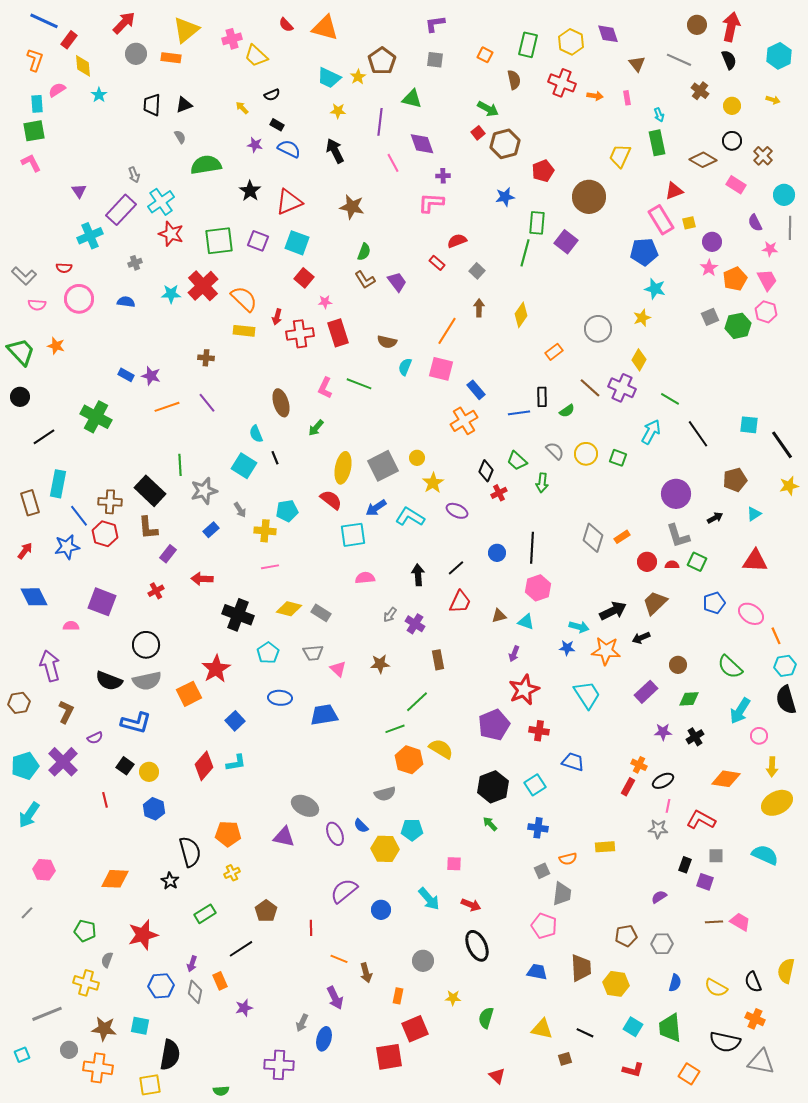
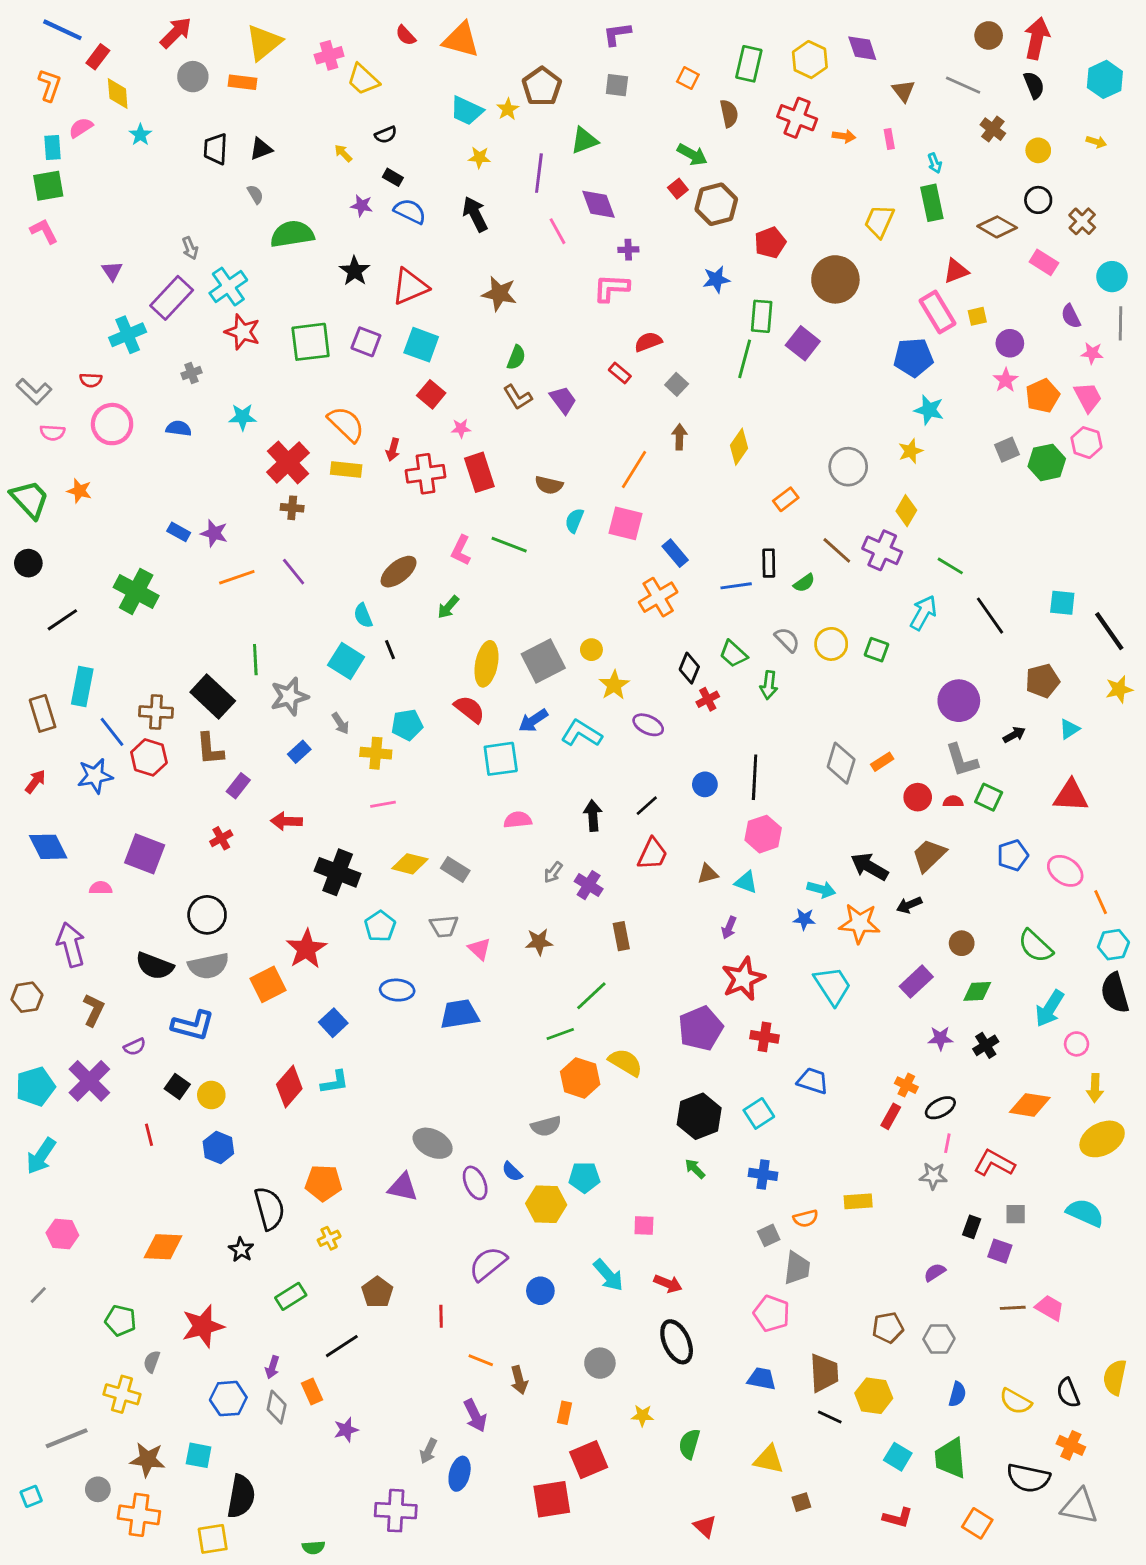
green triangle: (412, 99) -> (584, 140), turned -35
red cross: (203, 286) -> (288, 462), moved
brown ellipse: (281, 403) -> (399, 572), turned 68
black arrow: (613, 611) -> (869, 867), turned -124
black line: (585, 1033) -> (830, 1417), moved

